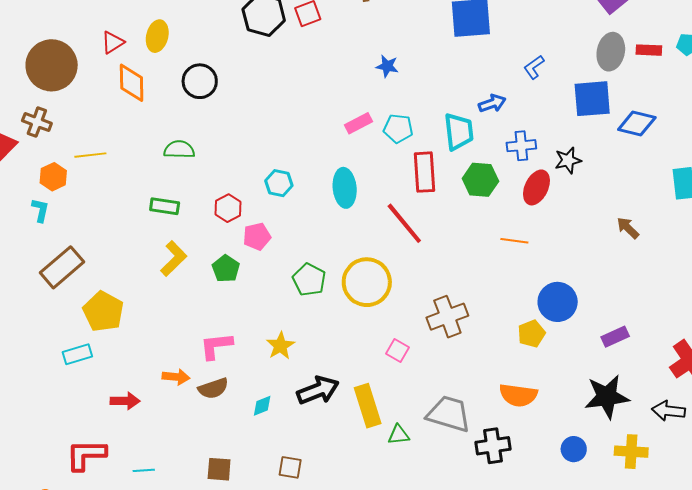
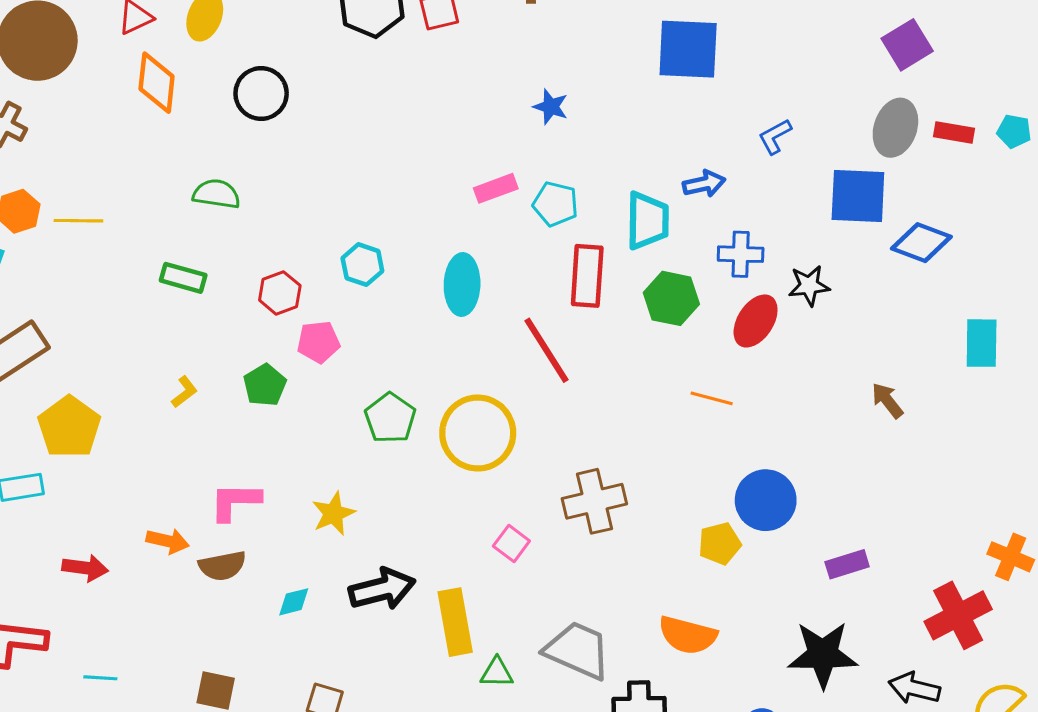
yellow line: (90, 155) -> (78, 221), moved
yellow L-shape: (174, 259) -> (184, 392), moved, size x0.6

